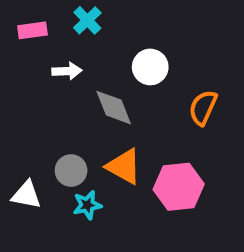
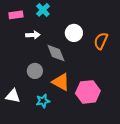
orange semicircle: (203, 108) -> (101, 41), moved
gray circle: (71, 171) -> (35, 71), moved

